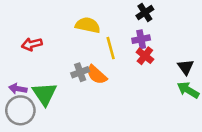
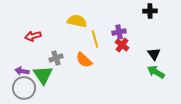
black cross: (145, 12) -> (150, 11), moved, turned 32
gray cross: (80, 72) -> (56, 58), moved

